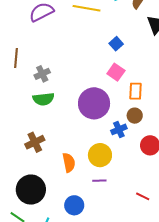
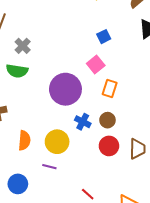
gray cross: (42, 74) -> (23, 46), turned -35
brown circle: (135, 116) -> (107, 120), moved
blue cross: (119, 129) -> (83, 122), turned 35

